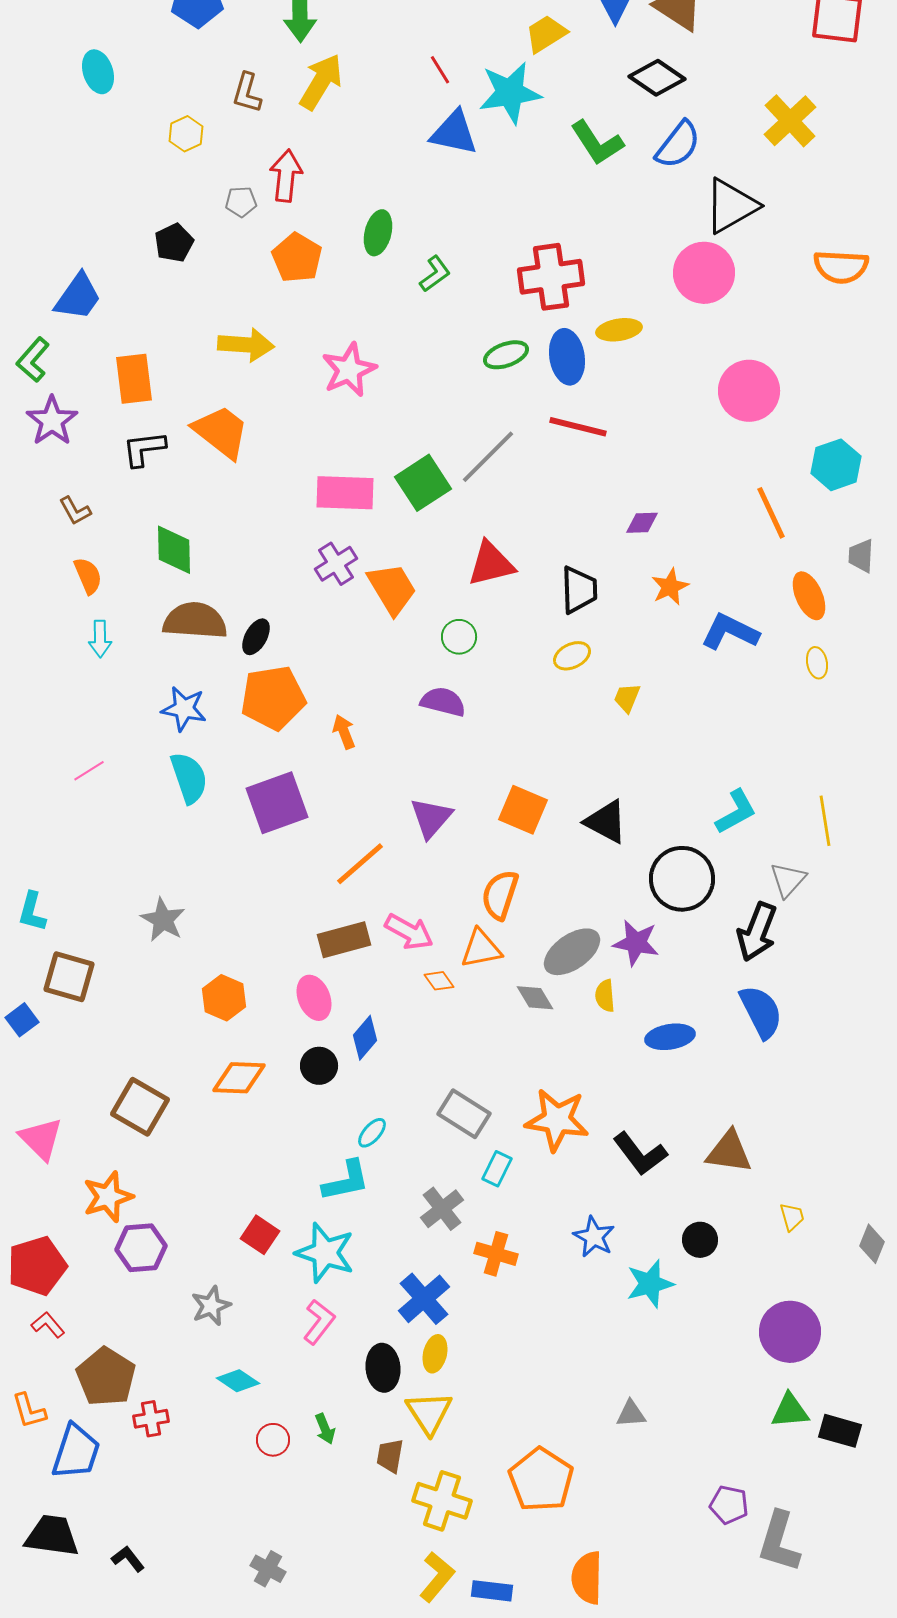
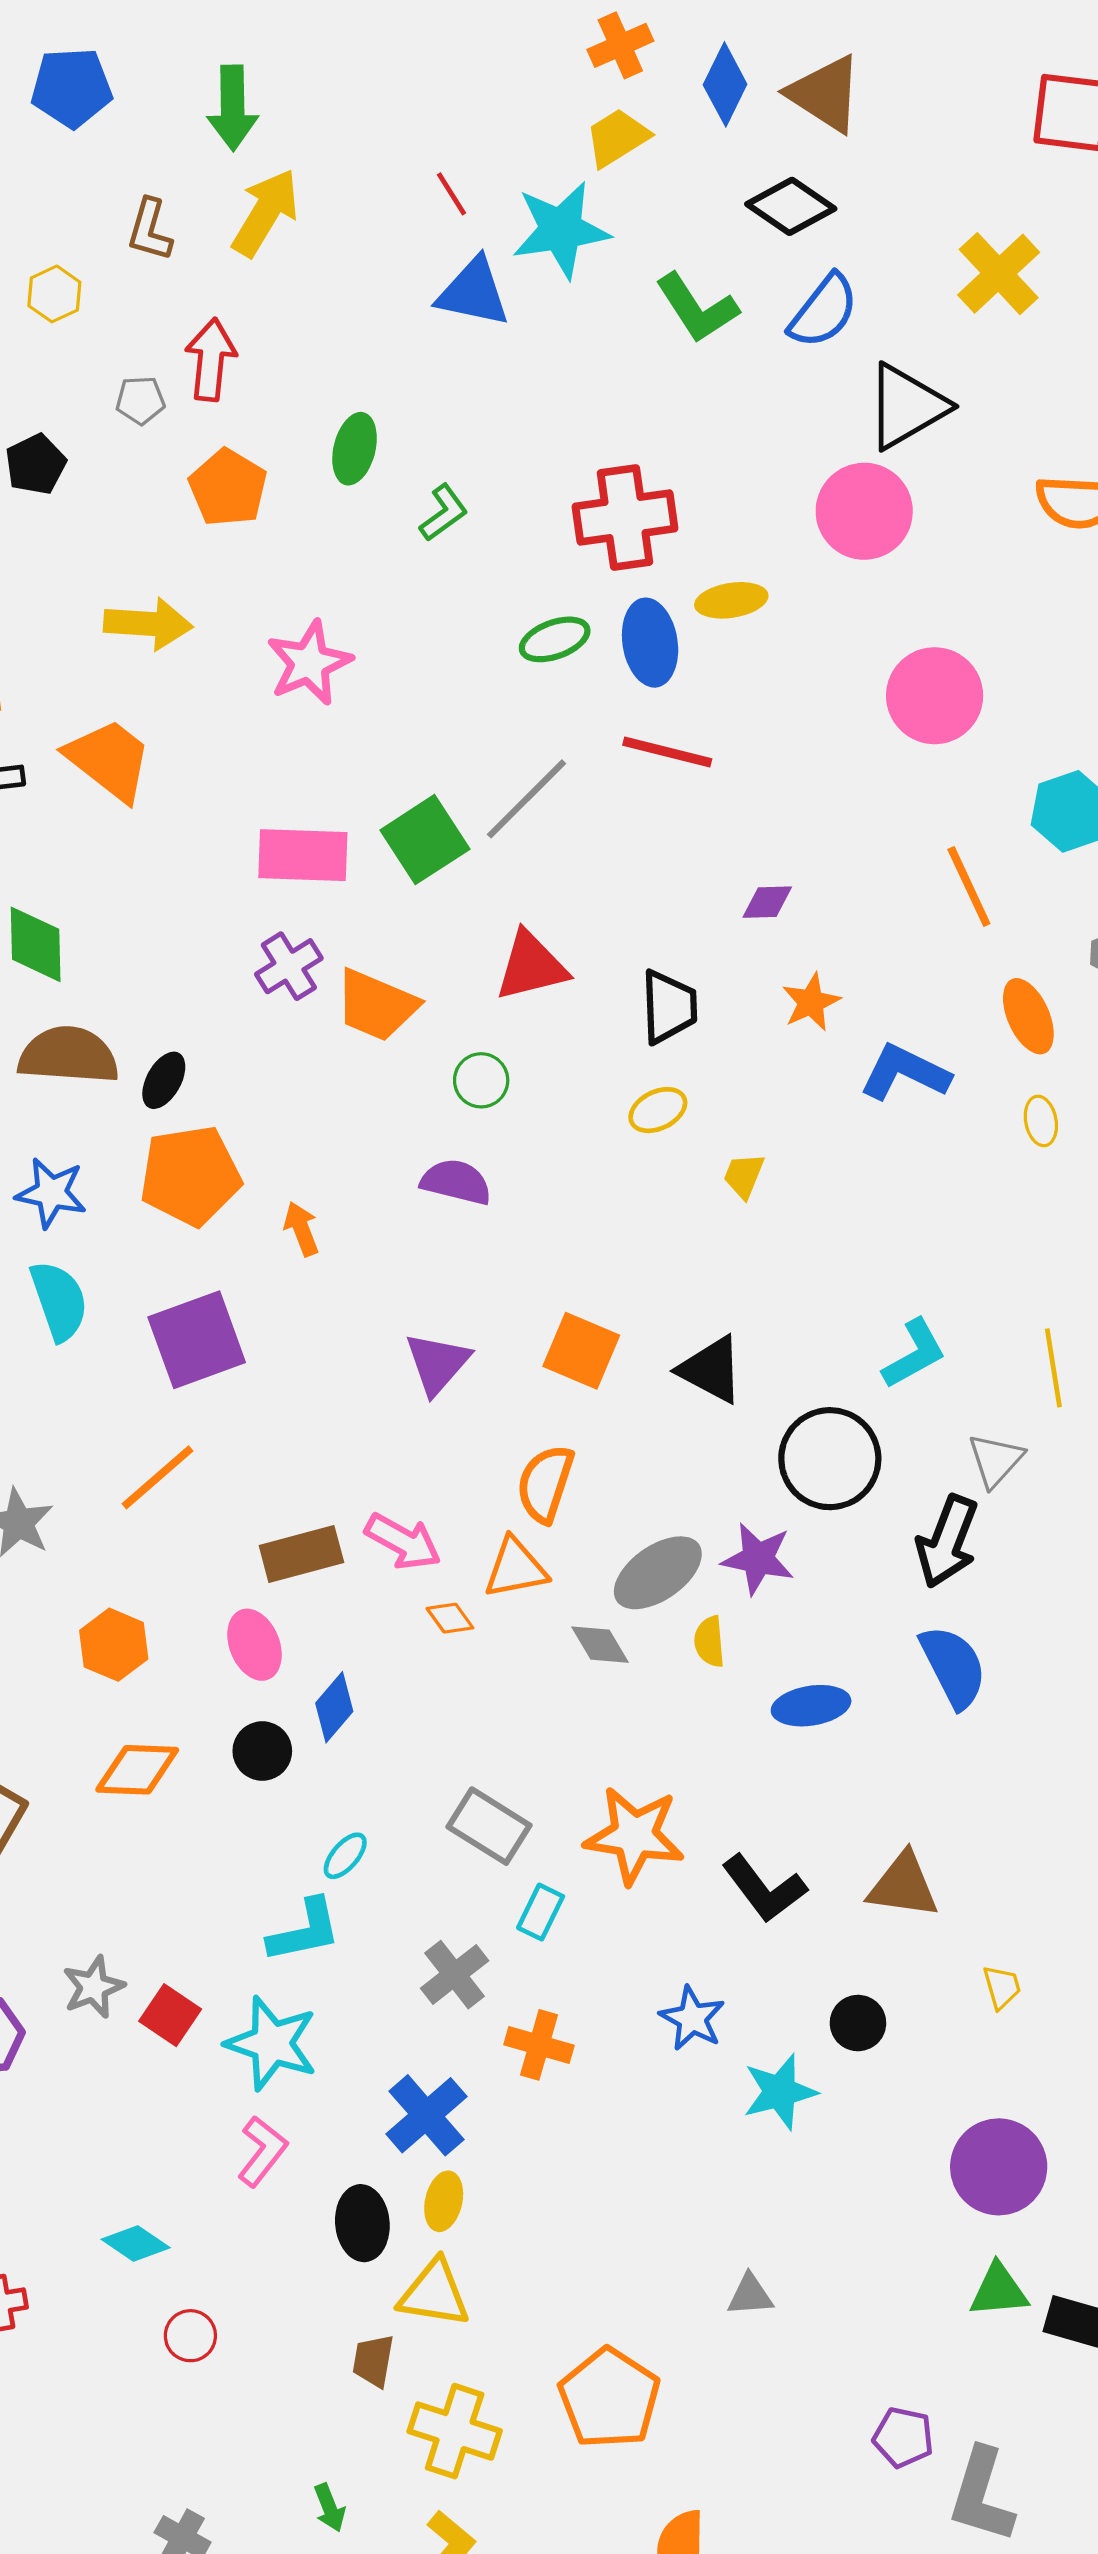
orange trapezoid: (392, 589) -> (376, 1005), turned 144
orange line: (360, 864) -> (158, 1477), moved
gray star: (211, 1306) -> (93, 1987), moved
yellow triangle: (429, 1413) -> (434, 2294), turned -48
green arrow: (325, 1429) -> (330, 2508), moved

